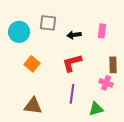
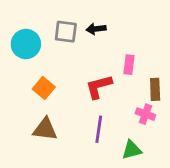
pink rectangle: (102, 31) -> (129, 65), moved
black arrow: (74, 35) -> (96, 29), moved
brown triangle: (33, 106) -> (45, 129), moved

